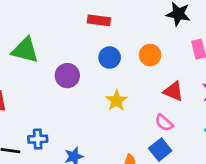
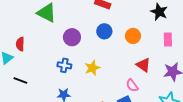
yellow star: (117, 101) -> (92, 68), moved
blue cross: (38, 139) -> (64, 65), moved

